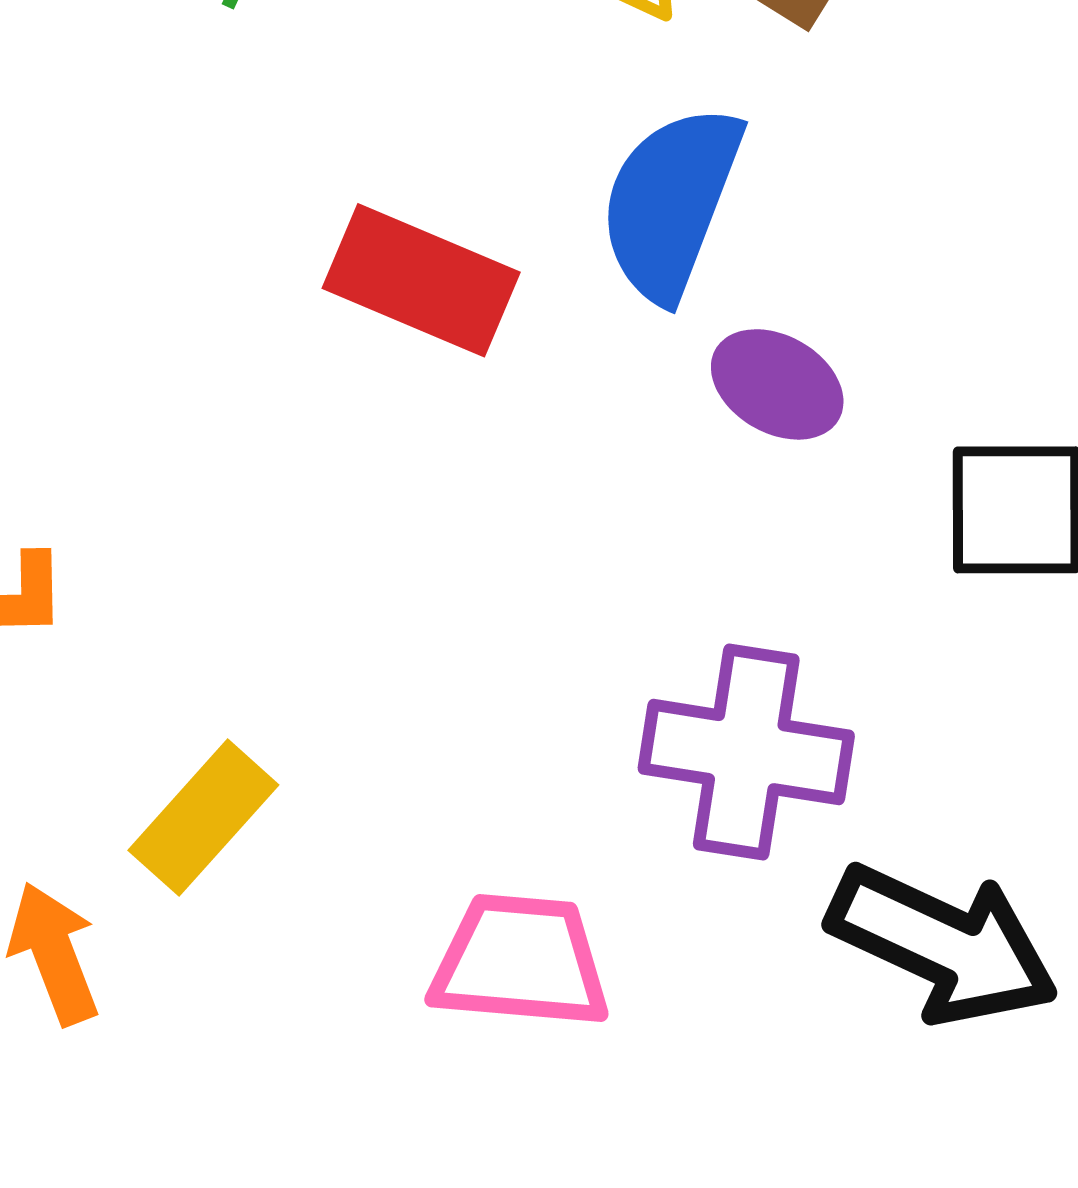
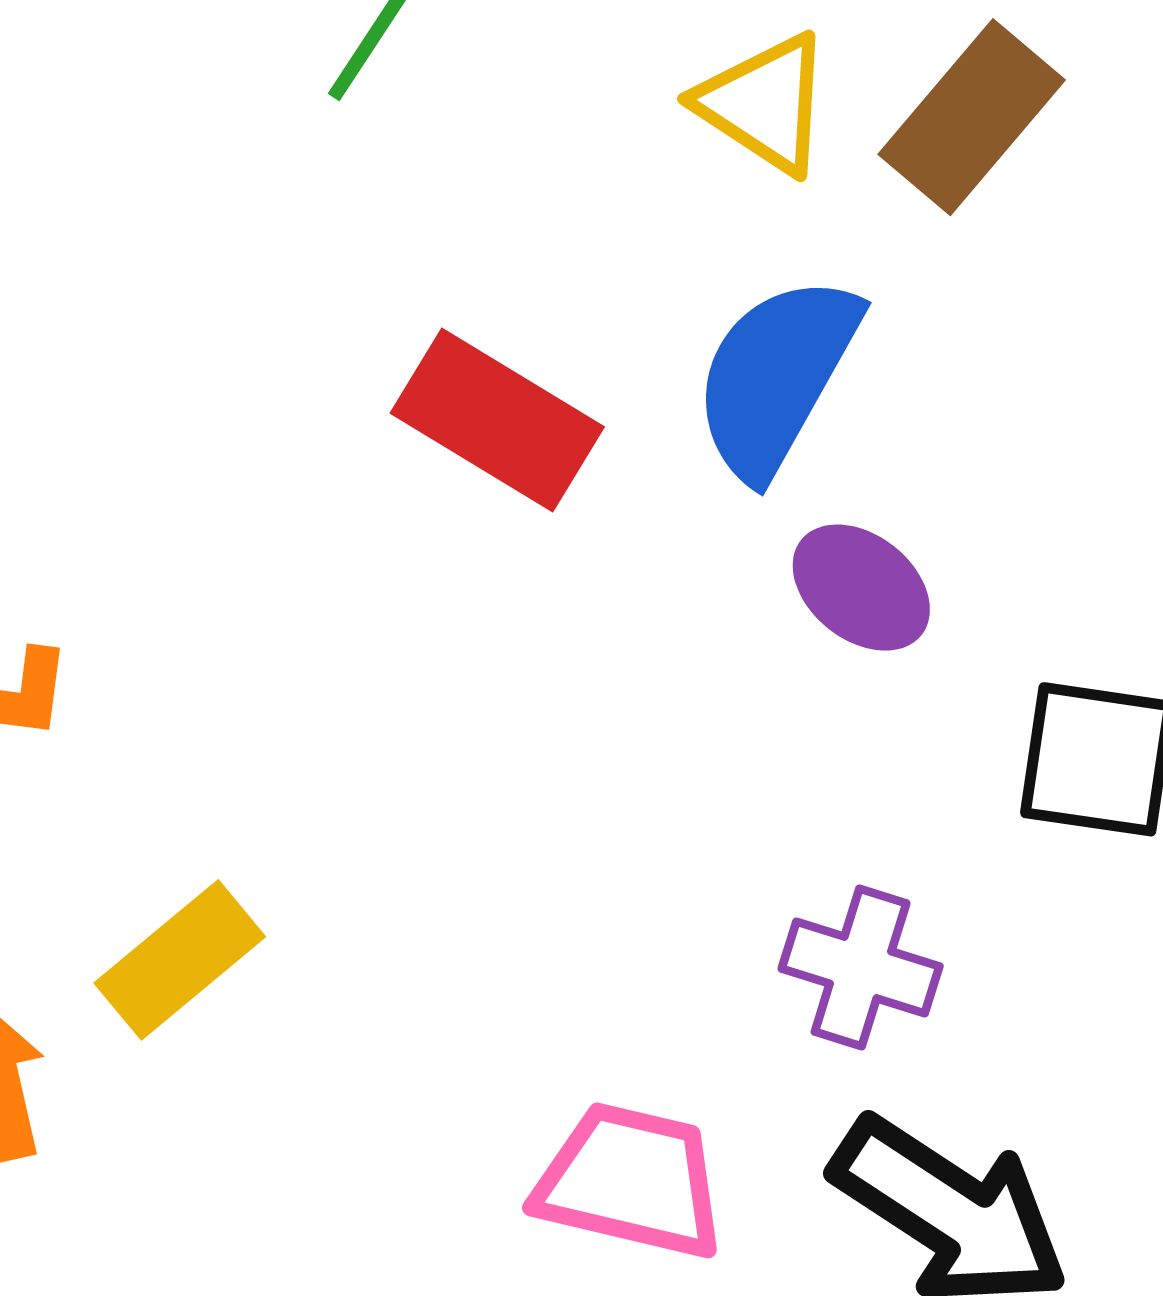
purple cross: (746, 752) -> (861, 968), moved, size x0.7
pink trapezoid: (520, 961) -> (631, 1181), moved

